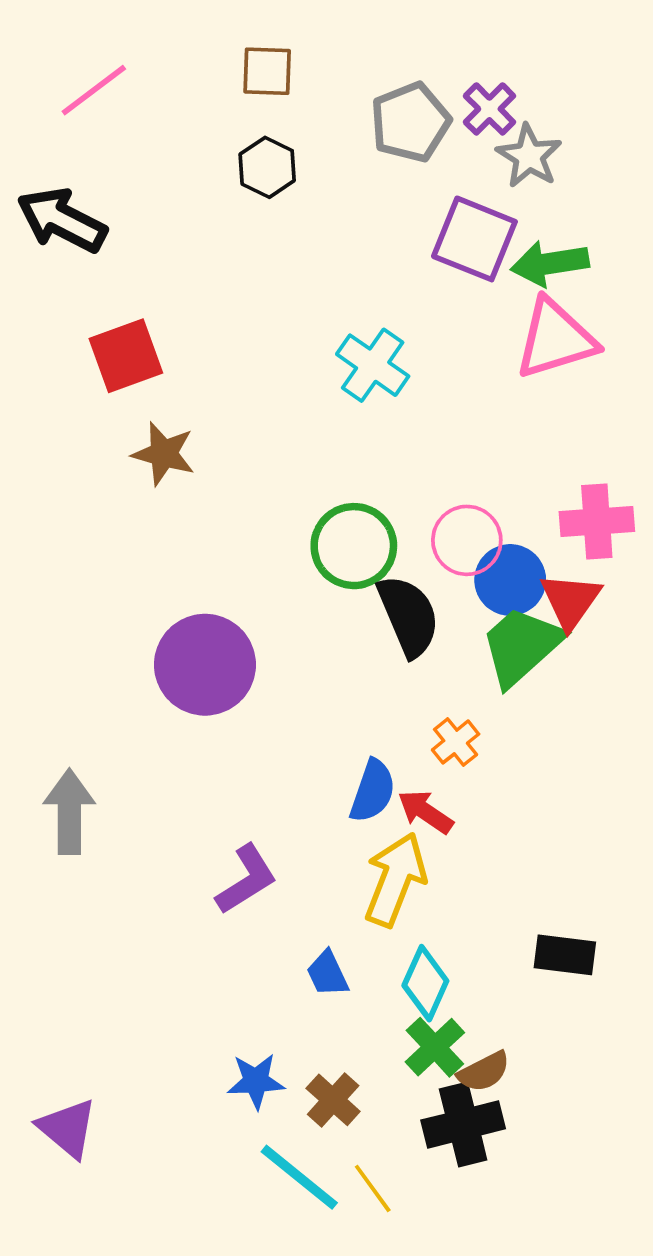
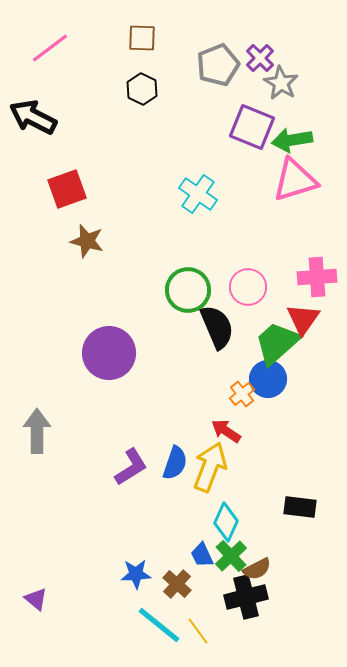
blue circle: (510, 580) -> (268, 379), moved
blue semicircle: (373, 791) -> (175, 463), moved
blue trapezoid: (327, 974) -> (202, 555), moved
purple triangle: (67, 1128) -> (36, 599), size x0.7

